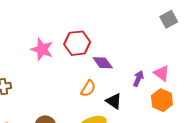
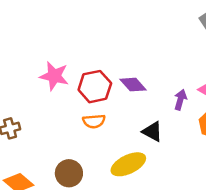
red hexagon: (77, 43) -> (95, 87), moved
orange semicircle: (88, 88) -> (94, 121), moved, turned 60

